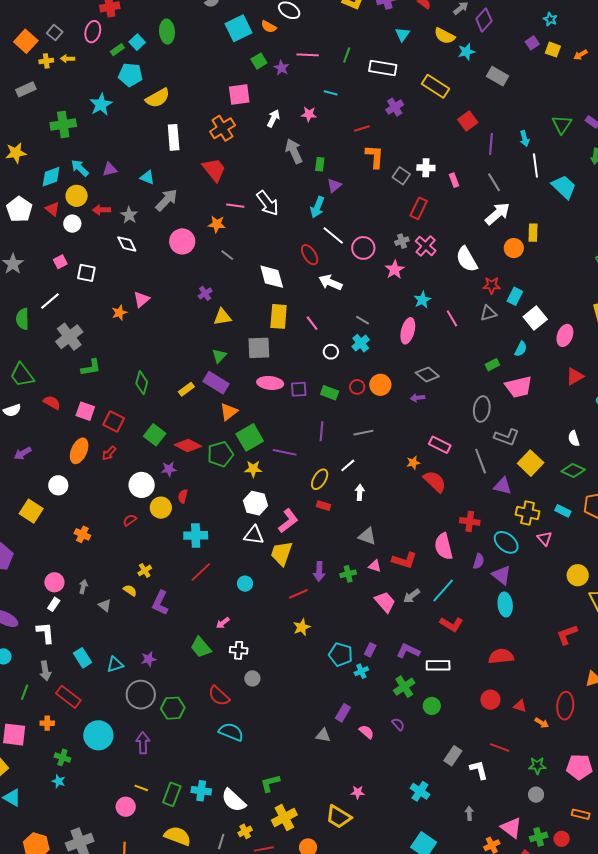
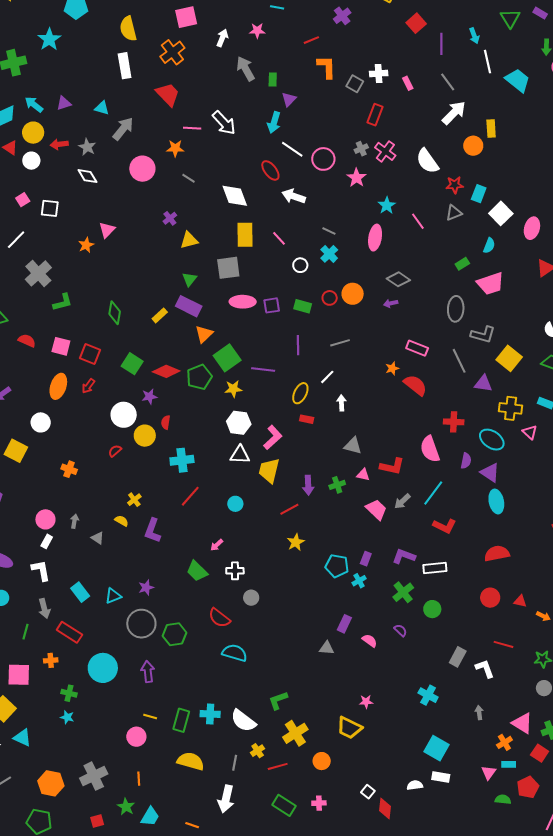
yellow semicircle: (158, 98) -> (128, 29), moved, turned 110

